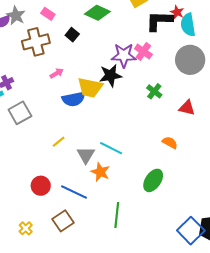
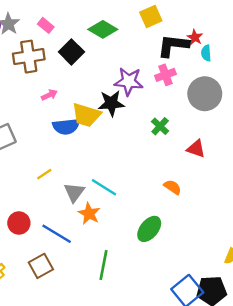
cyan semicircle: (188, 25) -> (206, 53), size x0.6
black square: (72, 35) -> (71, 52), size x1.5
pink cross: (143, 51) -> (165, 75), moved, turned 30

